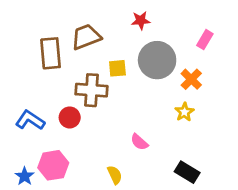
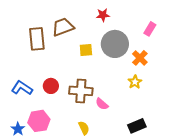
brown cross: (92, 90) -> (81, 91), moved
black rectangle: (187, 172) -> (137, 126), turned -54

